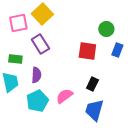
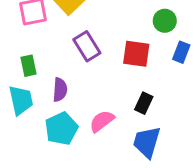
purple rectangle: (40, 44) -> (87, 46), moved
green rectangle: (15, 59) -> (28, 66), turned 72

